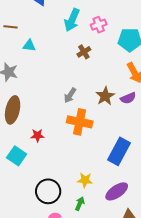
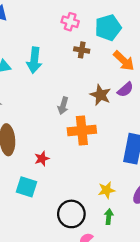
cyan arrow: (72, 20) -> (34, 60), moved
pink cross: (99, 25) -> (70, 22), turned -35
brown cross: (84, 52) -> (82, 50), moved, turned -32

